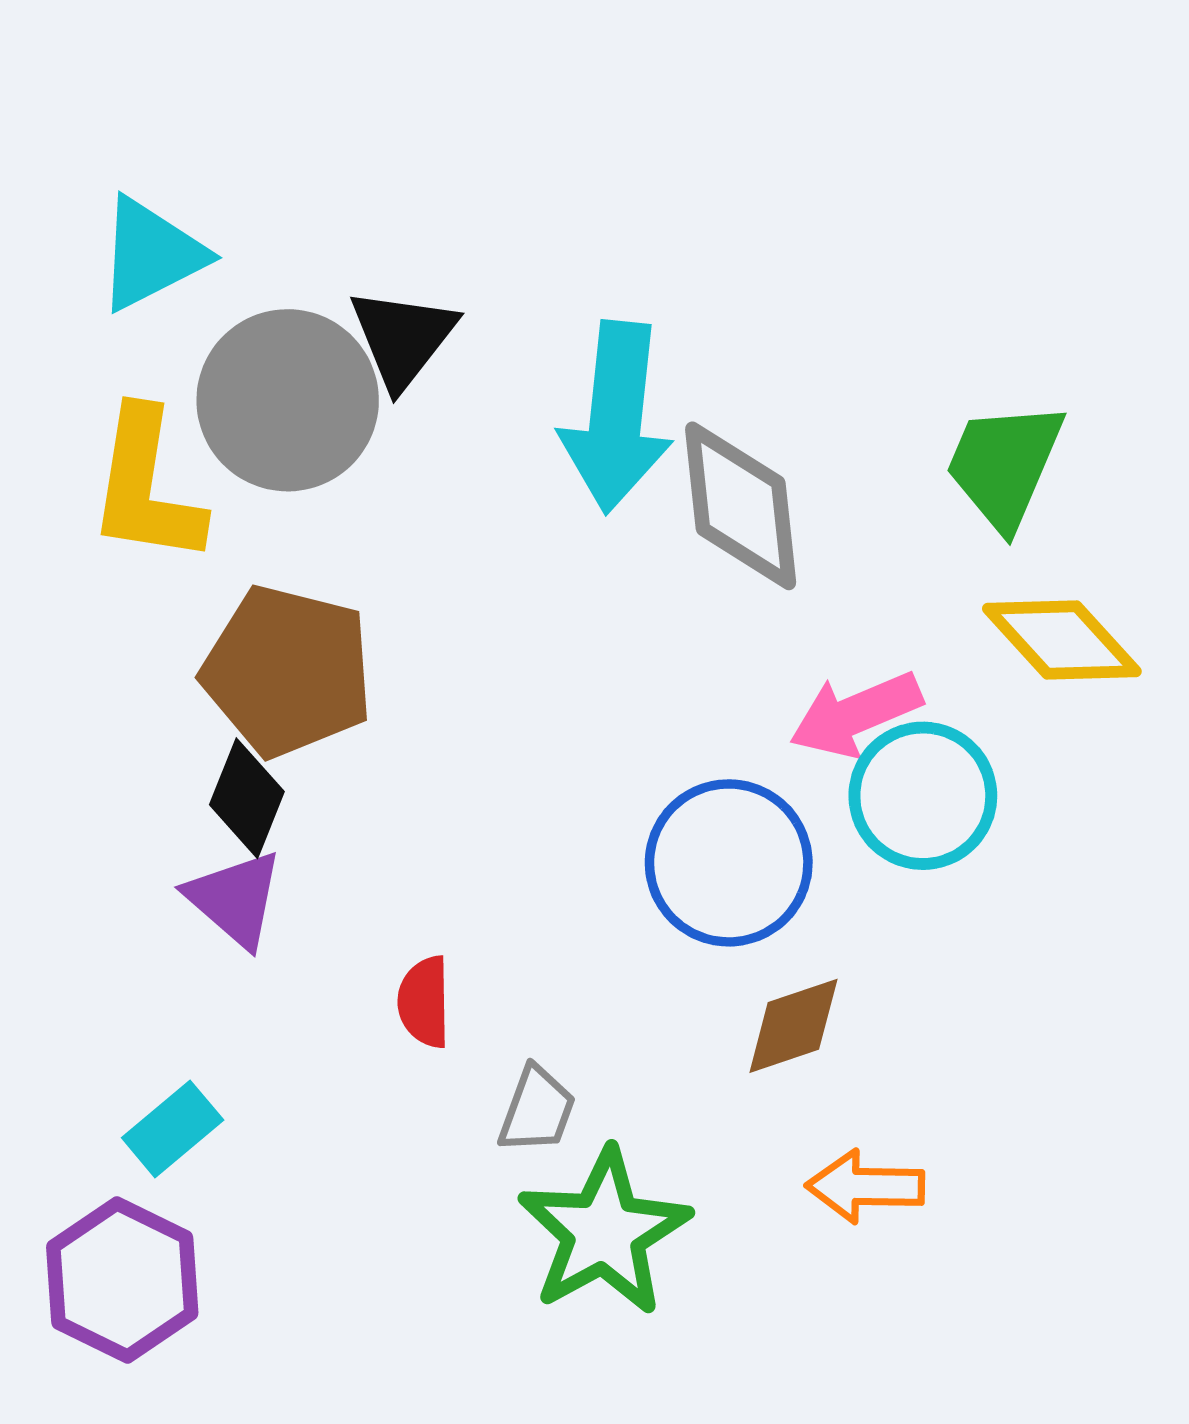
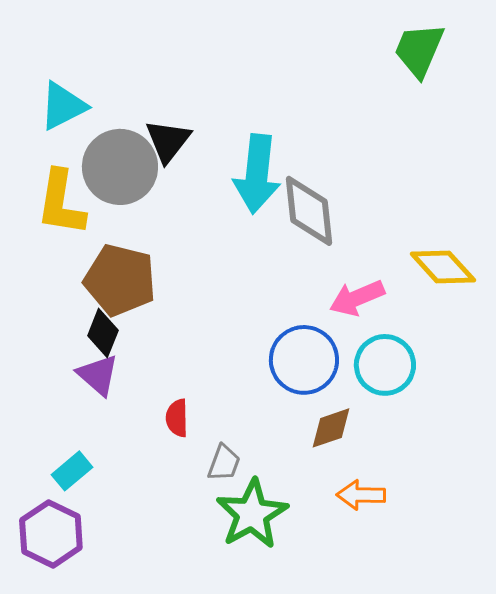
green trapezoid: (1004, 465) -> (419, 50), moved
cyan circle: (923, 796) -> (385, 365), moved

